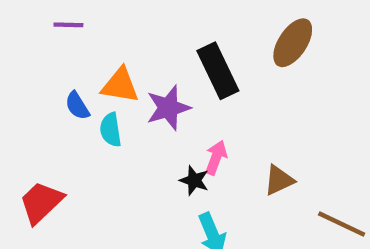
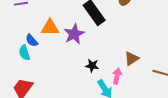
cyan semicircle: (111, 130) -> (24, 53), moved
pink arrow: (216, 158) -> (117, 76), moved

